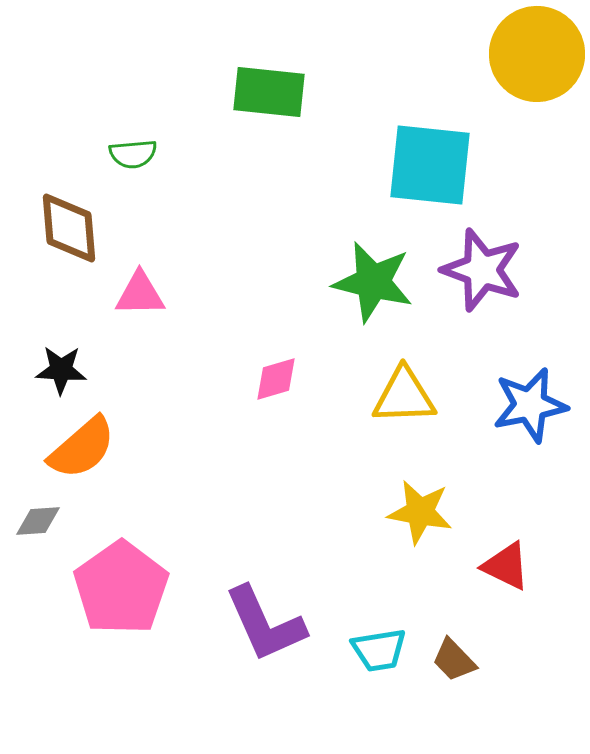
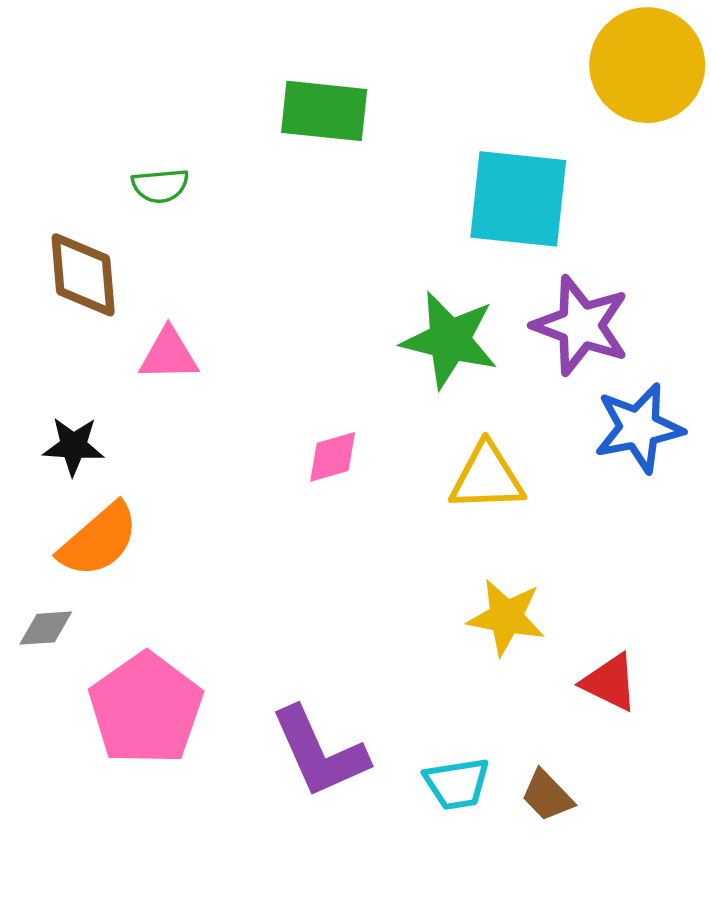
blue star: (530, 405) -> (639, 428), moved

